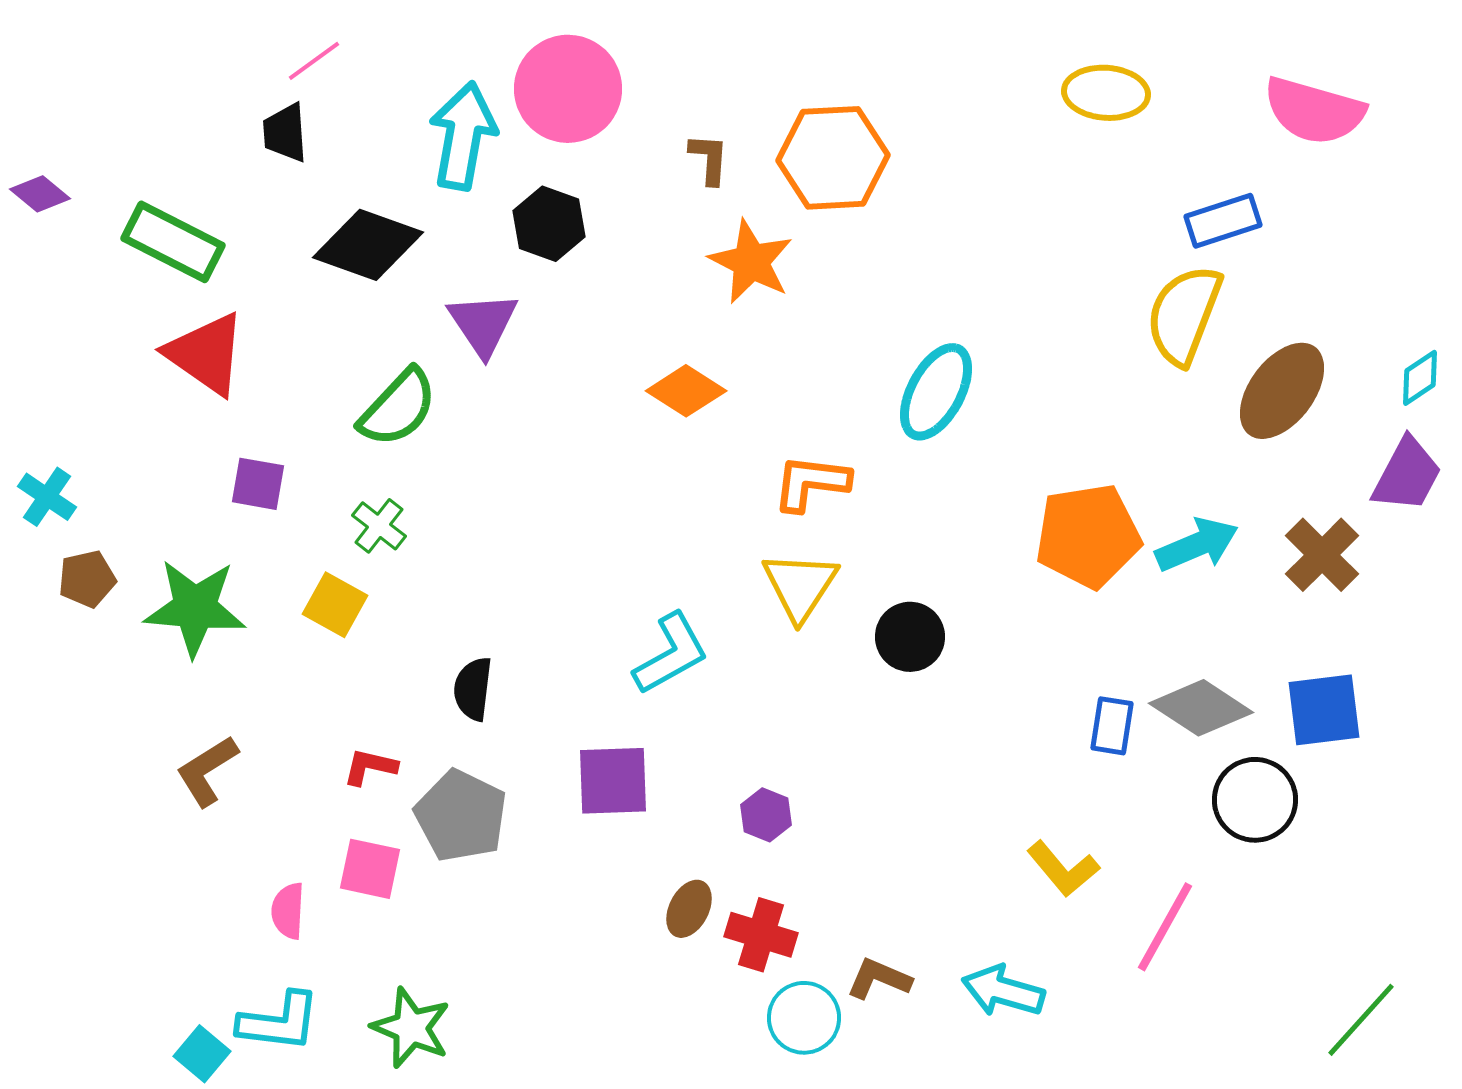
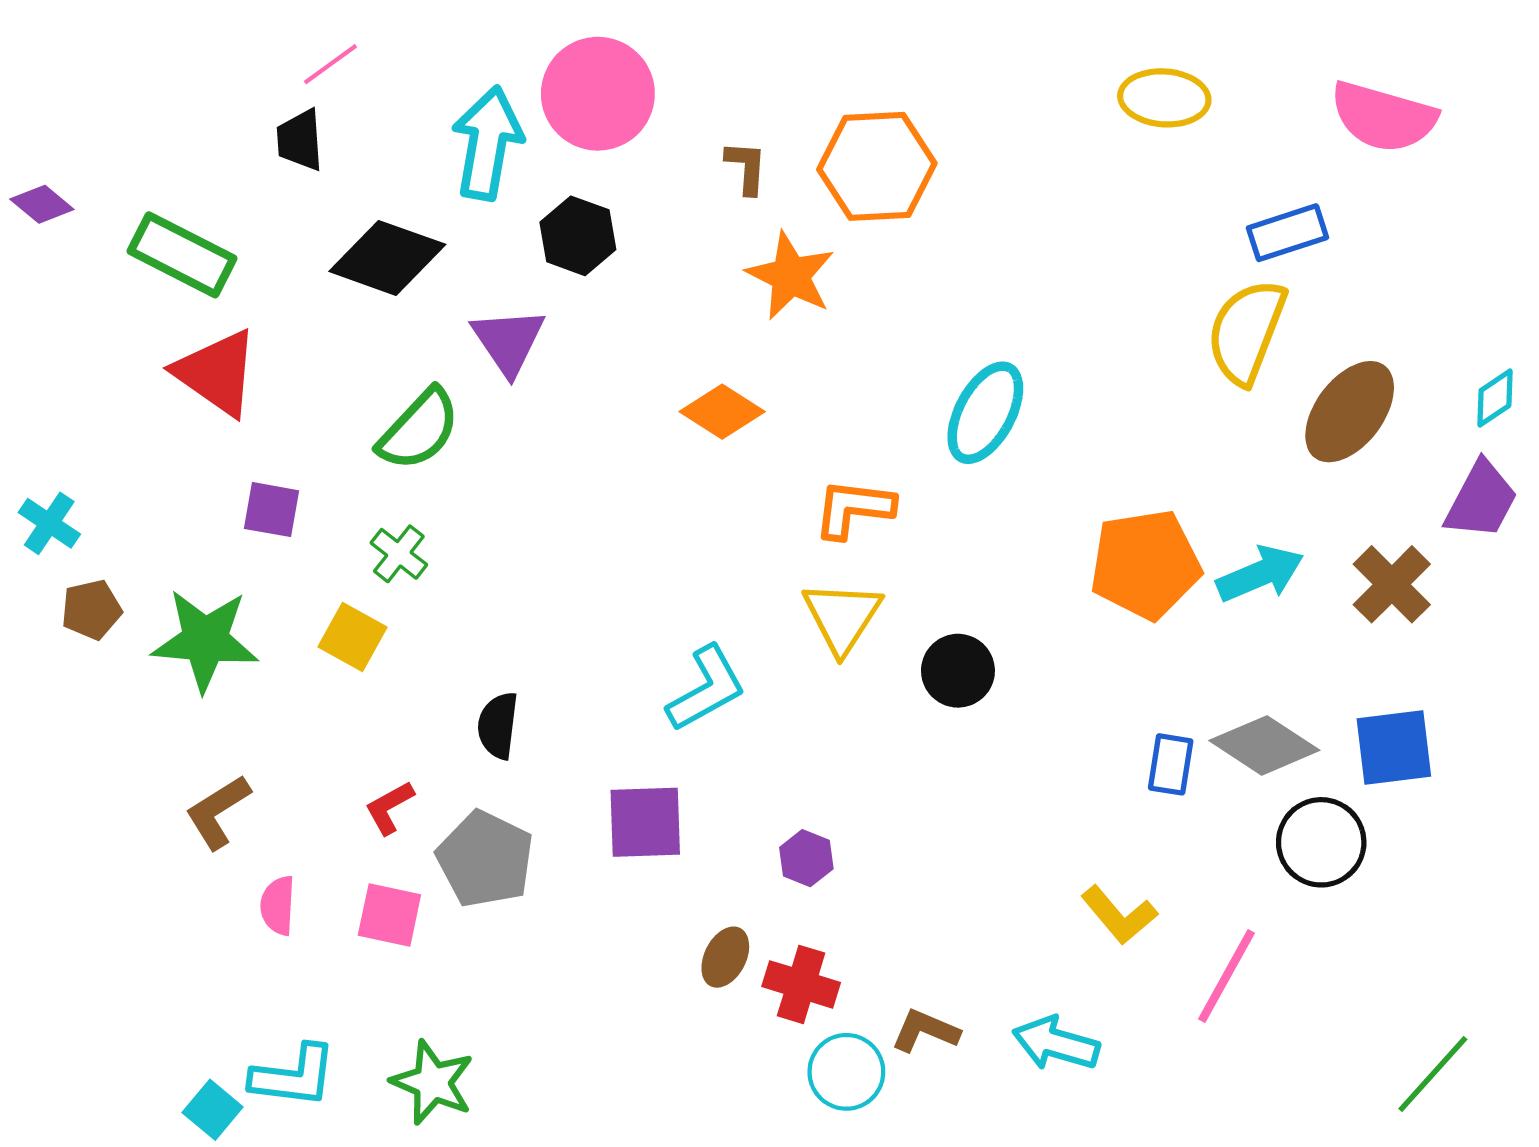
red L-shape: (370, 767) -> (389, 808), turned -42
pink semicircle: (288, 911) -> (278, 905), moved

